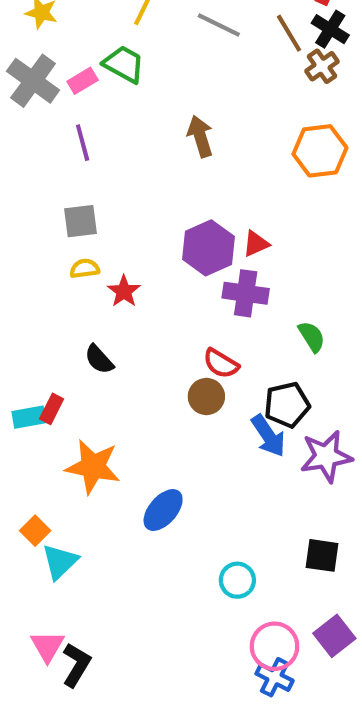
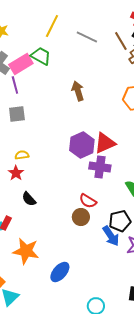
pink rectangle: (83, 81) -> (21, 64), size x1.6
purple line: (83, 143) -> (15, 85), moved
gray square: (80, 221) -> (17, 114), moved
red triangle: (256, 244) -> (105, 143), size x1.6
red star: (124, 291) -> (16, 173), moved

